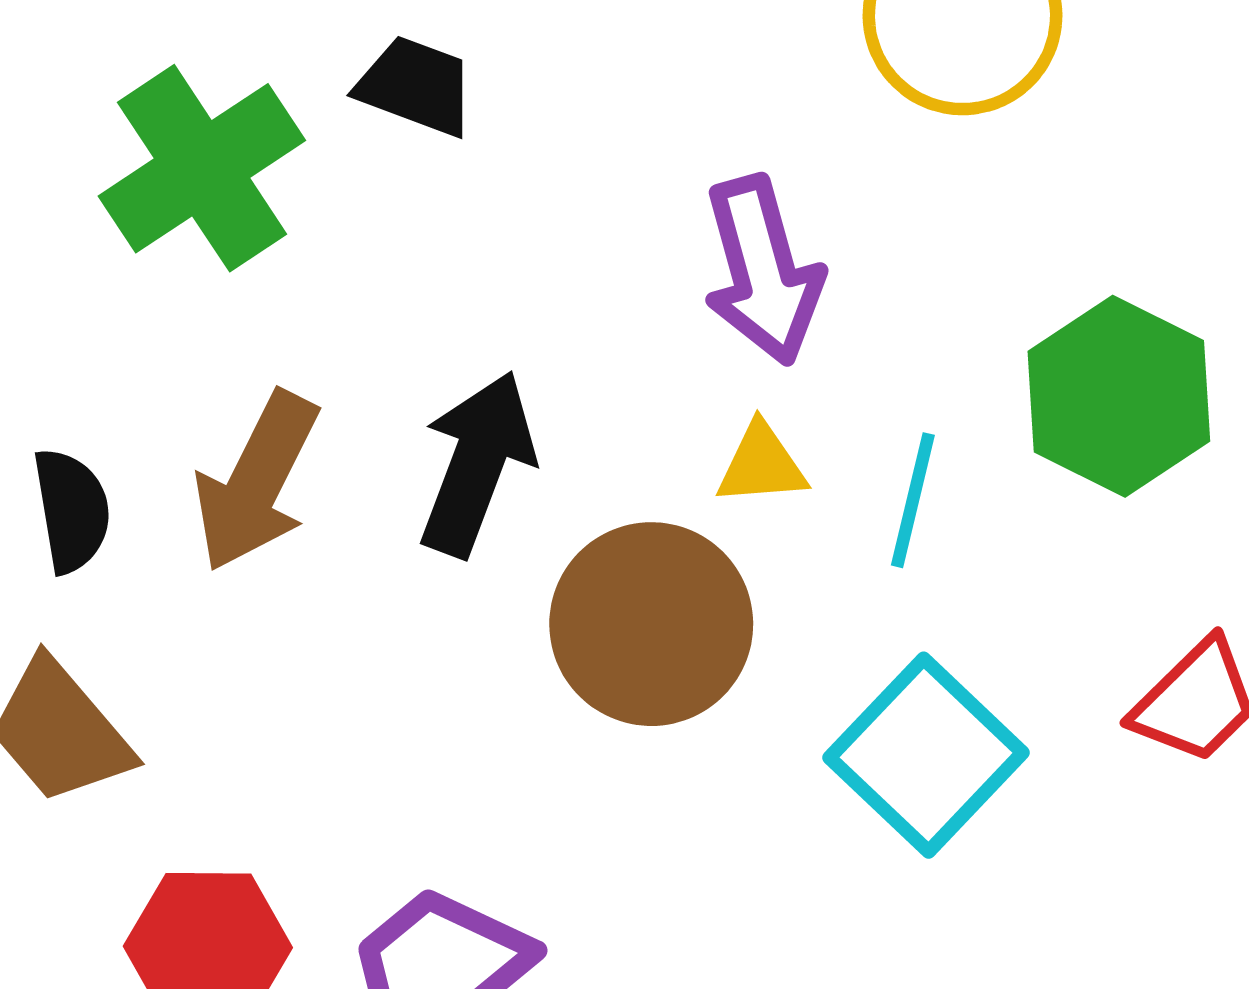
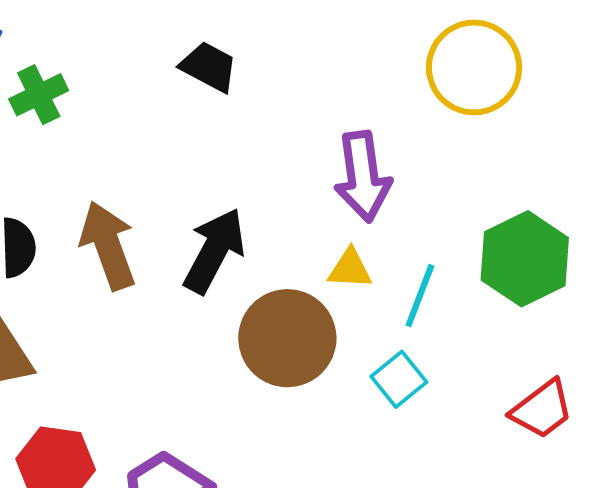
green cross: (202, 168) -> (39, 95), moved, size x0.6
brown arrow: (256, 482) -> (108, 245), turned 126
cyan square: (926, 755) -> (399, 379), moved, size x0.6

